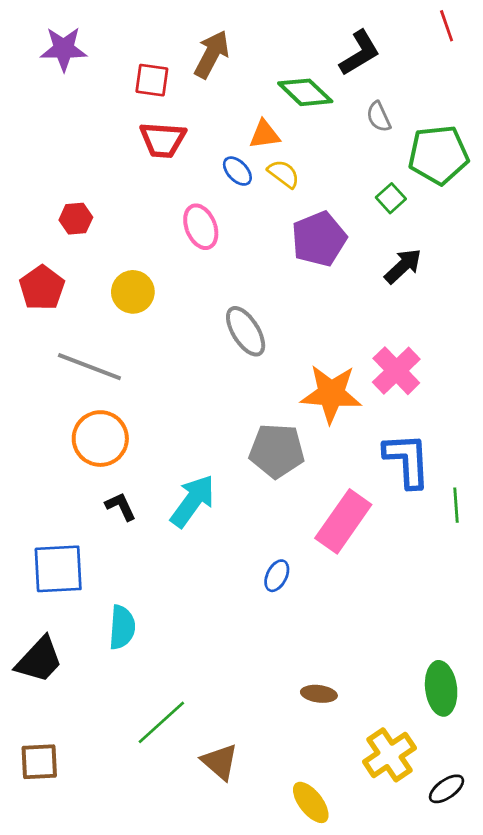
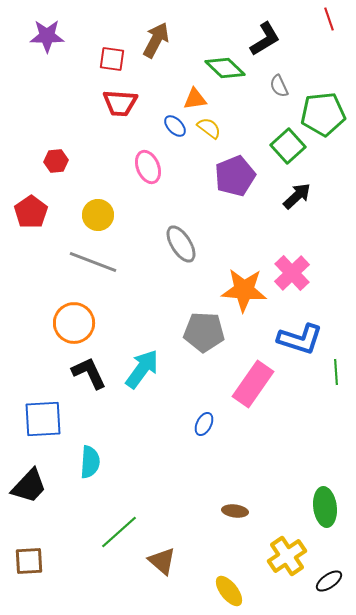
green square: (391, 198) -> (288, 146), size x1.6
gray line: (89, 367) -> (93, 262), moved
blue L-shape: (407, 460) -> (300, 339), turned 111
black L-shape: (121, 506) -> (89, 373), size x1.5

